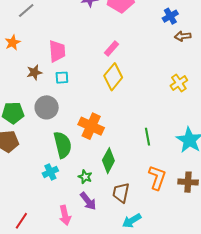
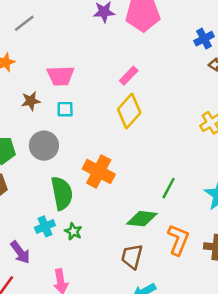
pink trapezoid: (57, 51) -> (60, 76), turned 90
green line: (148, 137) -> (169, 188), turned 36
green diamond: (108, 161) -> (142, 219), moved, turned 65
green star: (85, 177) -> (73, 231), moved
purple arrow: (88, 201) -> (20, 252), moved

